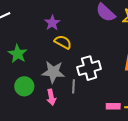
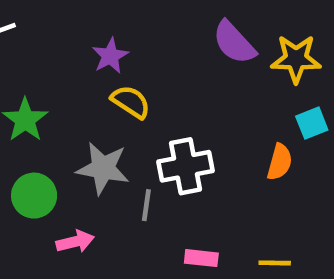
pink arrow: (51, 97) -> (75, 242), moved, turned -98
pink rectangle: (113, 106) -> (201, 258), moved

